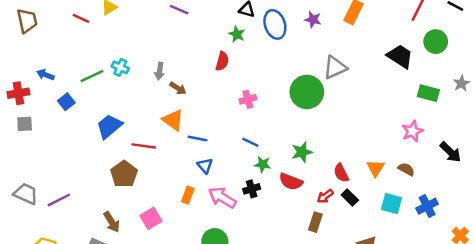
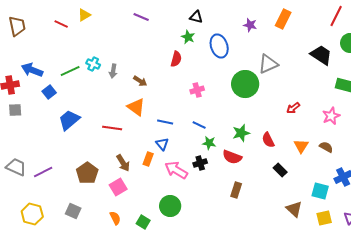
blue ellipse: (275, 24) -> (219, 46), moved
gray arrow: (160, 71) -> (113, 71), moved
blue arrow: (45, 75) -> (32, 70), size x1.5
blue trapezoid: (109, 126) -> (69, 120), moved
blue line: (198, 139) -> (165, 122), moved
red semicircle: (341, 173) -> (268, 140), moved
brown pentagon: (124, 174) -> (87, 173), moved
orange rectangle: (188, 195) -> (148, 159), moved
red arrow: (325, 196) -> (293, 108), moved
cyan square: (392, 204) -> (320, 191), moved
brown arrow: (112, 222) -> (123, 163), moved
brown rectangle: (315, 222) -> (236, 190), moved

